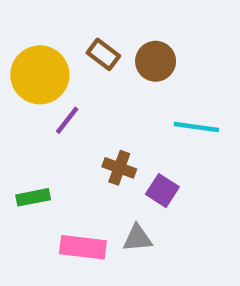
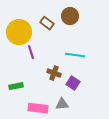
brown circle: (156, 61) -> (70, 16), moved
purple line: (67, 120) -> (31, 52), turned -56
cyan line: (196, 127) -> (75, 55), moved

